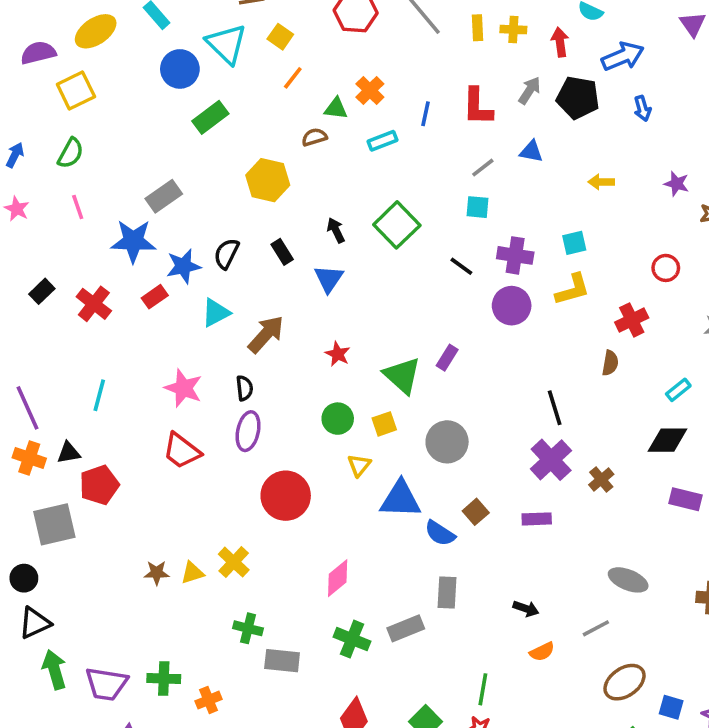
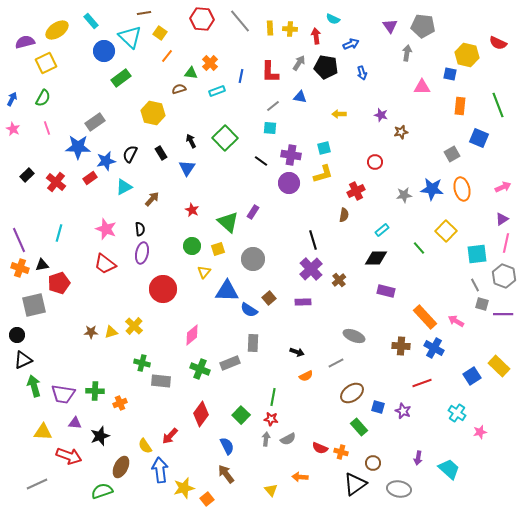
blue arrow: (623, 56) -> (351, 44), size x0.7
brown arrow: (266, 334) -> (152, 199), size x0.7

